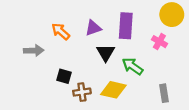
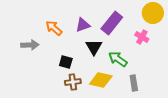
purple rectangle: (126, 26) -> (112, 23), turned 35
black square: (64, 76) -> (66, 62), moved
gray rectangle: (164, 93) -> (134, 83), moved

